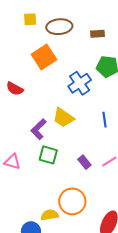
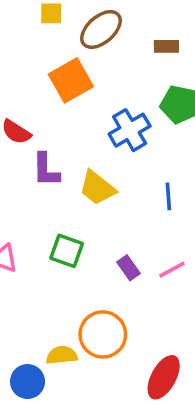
brown ellipse: (59, 27) -> (101, 29), turned -40
purple L-shape: (39, 129) -> (46, 170), moved, turned -50

